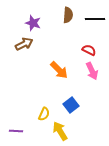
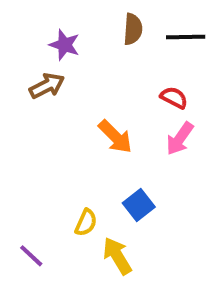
pink arrow: (92, 71) -> (180, 139), turned 60
purple line: (16, 131) -> (31, 256), turned 40

